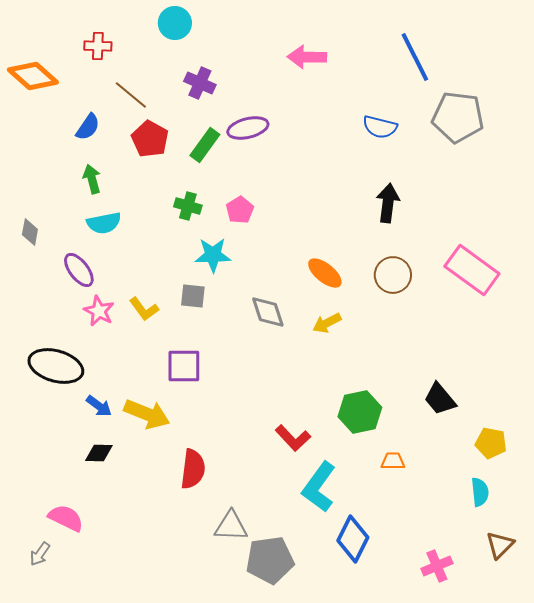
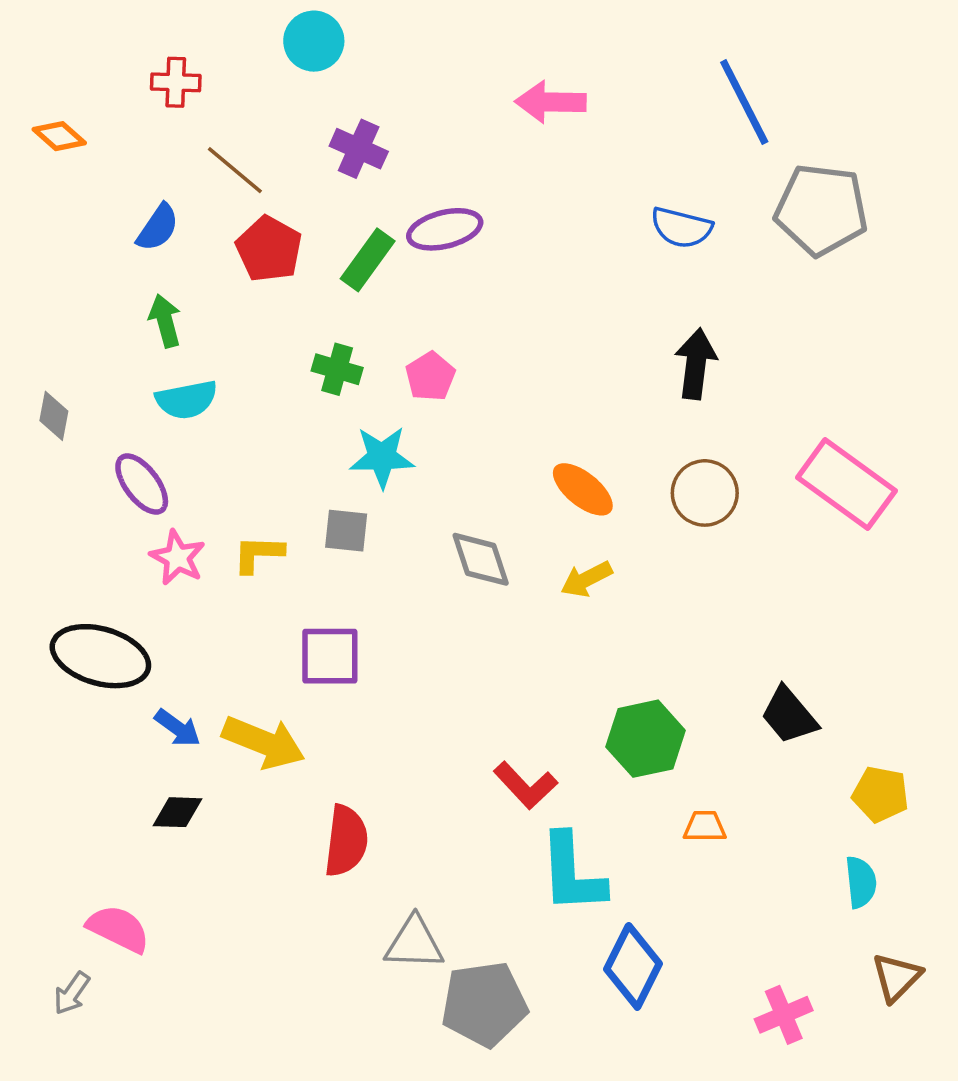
orange diamond: (33, 76) -> (59, 136), size x0.6
yellow L-shape: (144, 309) -> (258, 554), turned 128
cyan L-shape: (319, 487) -> (572, 873), turned -39

